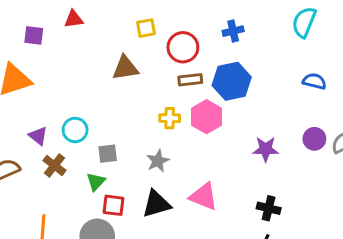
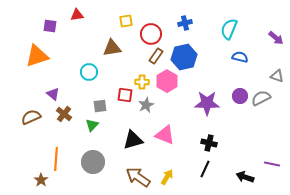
cyan semicircle: (304, 22) -> (229, 29), moved
brown rectangle: (190, 80) -> (156, 56), turned -49
cyan circle: (75, 130) -> (89, 72), moved
purple star: (266, 149) -> (207, 103), size x1.4
gray star: (158, 161) -> (146, 105), moved
red square: (113, 205) -> (125, 95), moved

